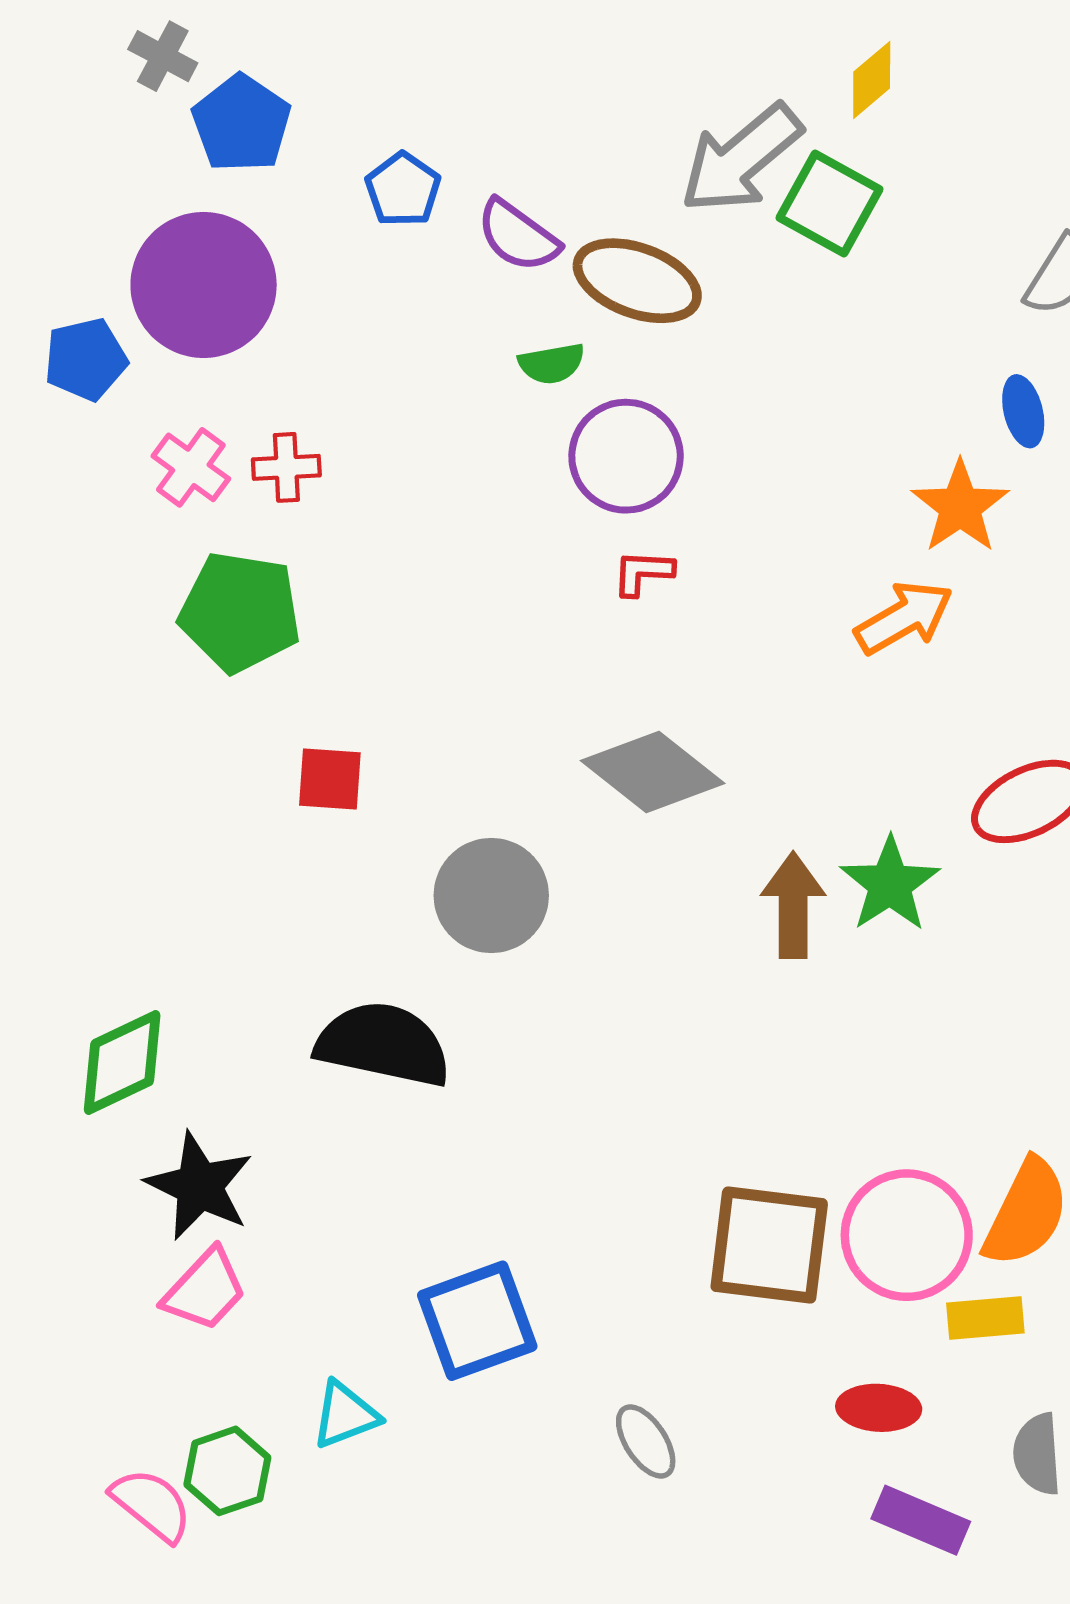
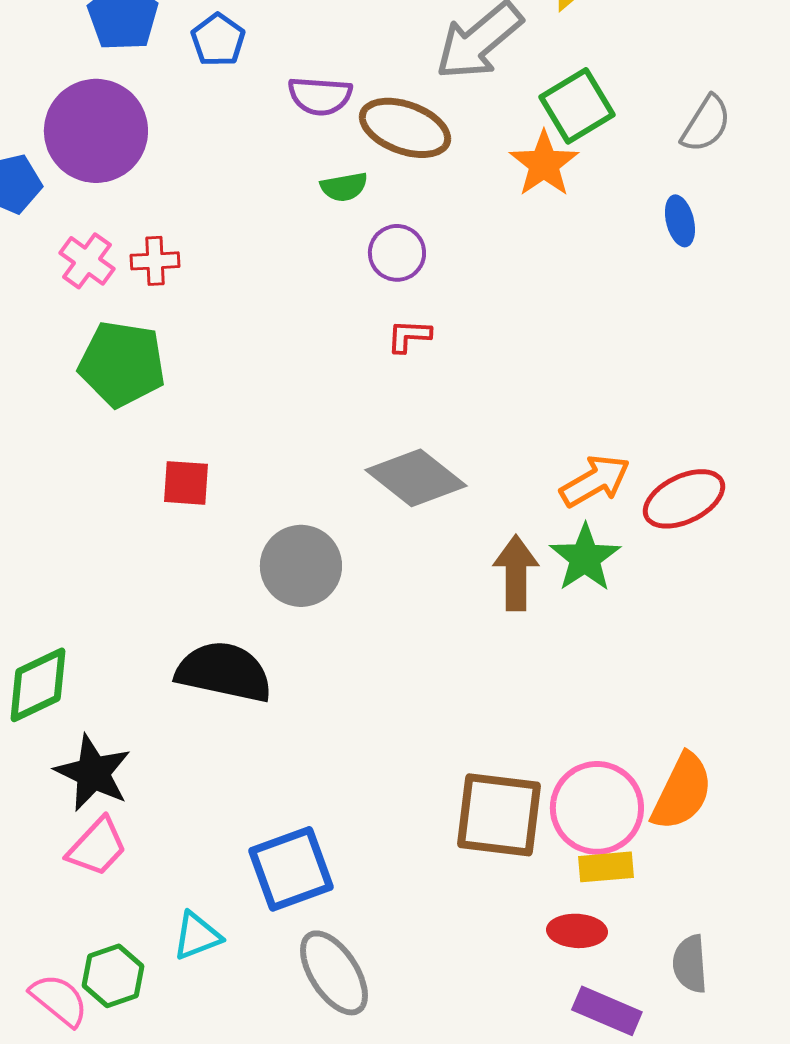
blue pentagon: (403, 189) -> (218, 40), moved
green square: (830, 204) -> (577, 106), moved, turned 30
purple semicircle: (518, 236) -> (320, 96), turned -32
purple circle: (626, 456) -> (397, 253), size x0.7
orange star: (960, 507) -> (544, 164), moved
orange arrow: (904, 618) -> (595, 481), moved
yellow rectangle: (985, 1318) -> (606, 867), moved
gray ellipse: (646, 1441) -> (334, 973), moved, size x1.6

